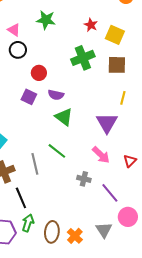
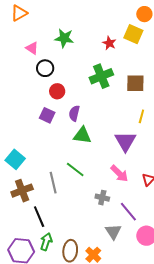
yellow square: (115, 35) -> (133, 34), moved
black circle: (18, 50) -> (45, 68), moved
purple semicircle: (56, 95) -> (74, 113), turned 91
green triangle: (64, 117) -> (82, 135), turned -30
gray triangle: (104, 230) -> (113, 232), moved

